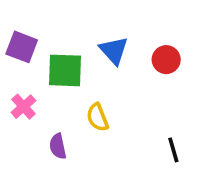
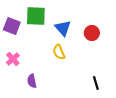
green square: (65, 70) -> (36, 16), moved
yellow semicircle: (98, 117) -> (59, 52), moved

